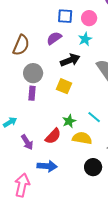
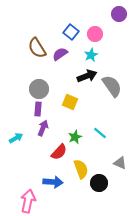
blue square: (65, 16) -> (71, 32), turned 35
brown semicircle: (21, 45) -> (37, 48), moved, turned 125
black arrow: (70, 60) -> (87, 76), moved
yellow semicircle: (82, 138) -> (81, 169), moved, turned 60
purple arrow: (27, 142) -> (43, 128), moved, turned -126

